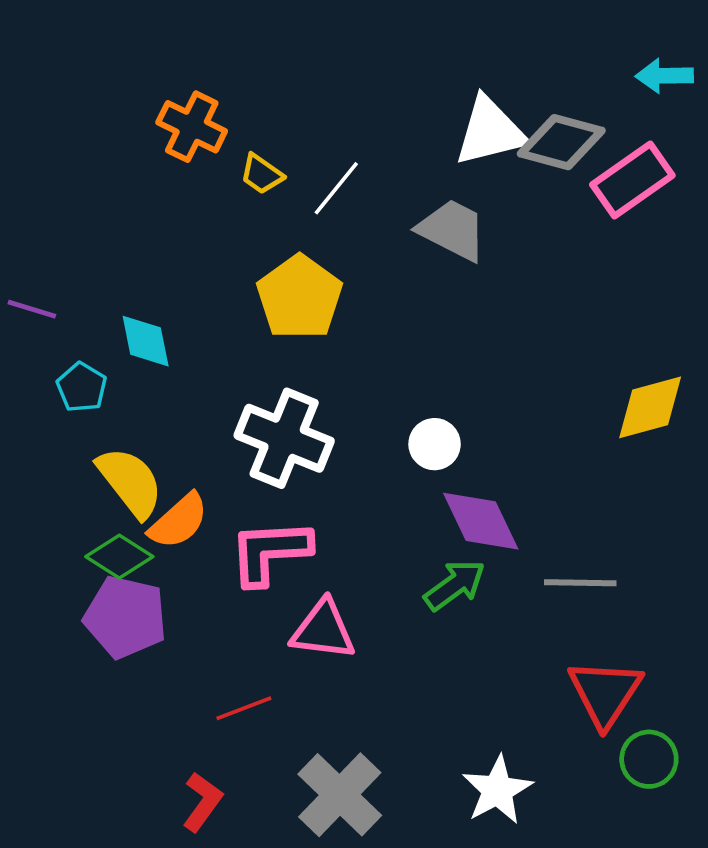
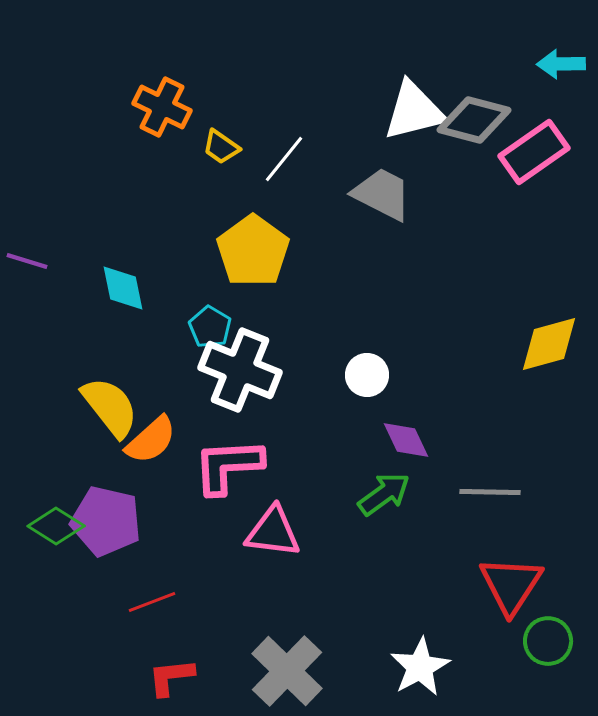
cyan pentagon: (82, 387) -> (210, 327), moved
purple diamond: (481, 521) -> (406, 440), size x0.7
green diamond: (119, 557) -> (56, 526), moved
red line: (244, 708) -> (152, 602), moved
red L-shape: (202, 802) -> (171, 677), turned -132

